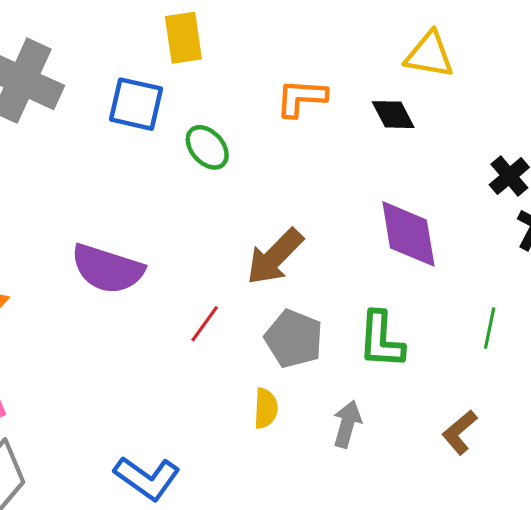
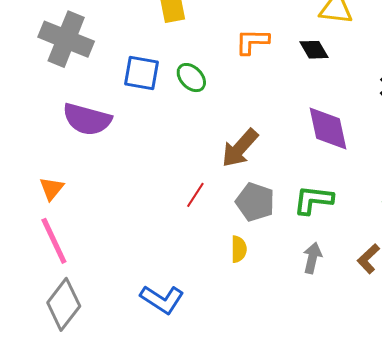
blue square: (136, 104) -> (141, 73), moved
purple semicircle: (107, 269) -> (87, 119), moved
green L-shape: (381, 340) -> (313, 200), turned 96
gray arrow: (347, 424) -> (312, 258), moved

